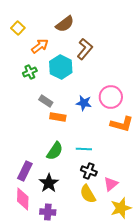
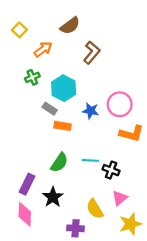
cyan hexagon: (61, 67) -> (64, 88), moved
black cross: (89, 171) -> (111, 170), moved
purple cross: (48, 212) -> (75, 228), moved

